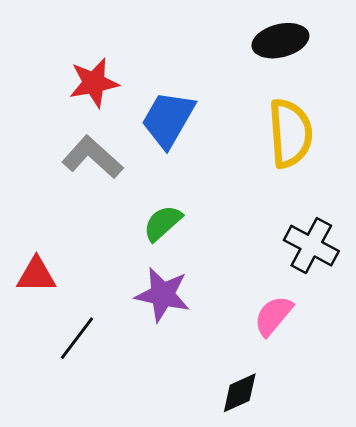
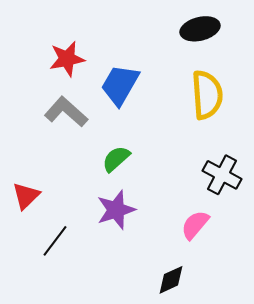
red triangle: (36, 275) -> (26, 196), turned -44
purple star: (163, 295) -> (116, 210), turned -30

